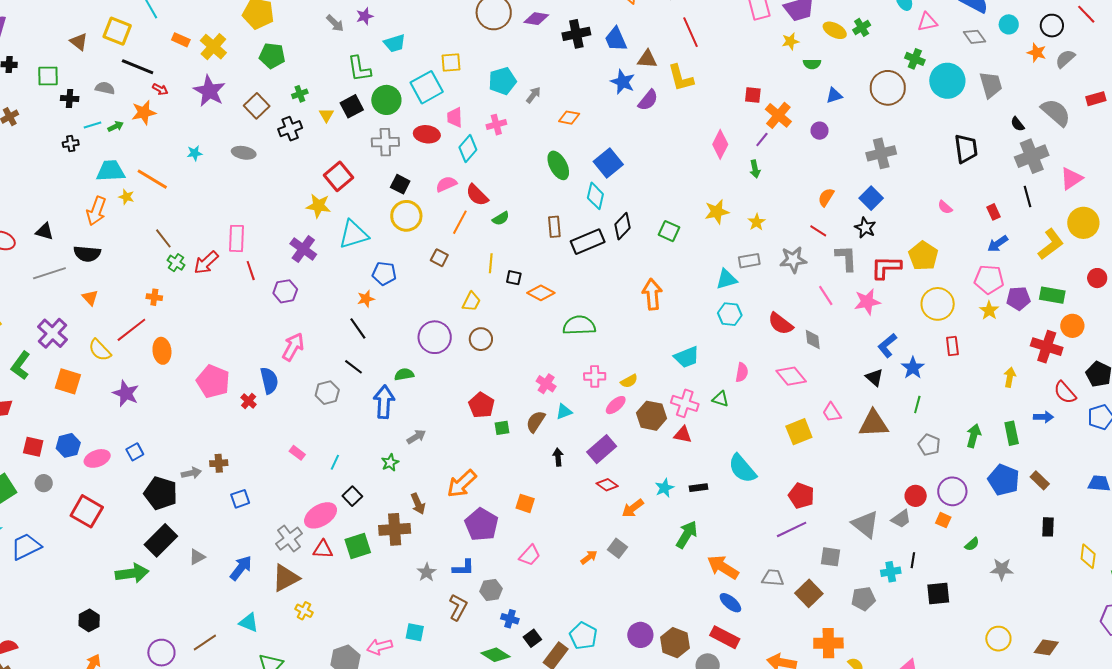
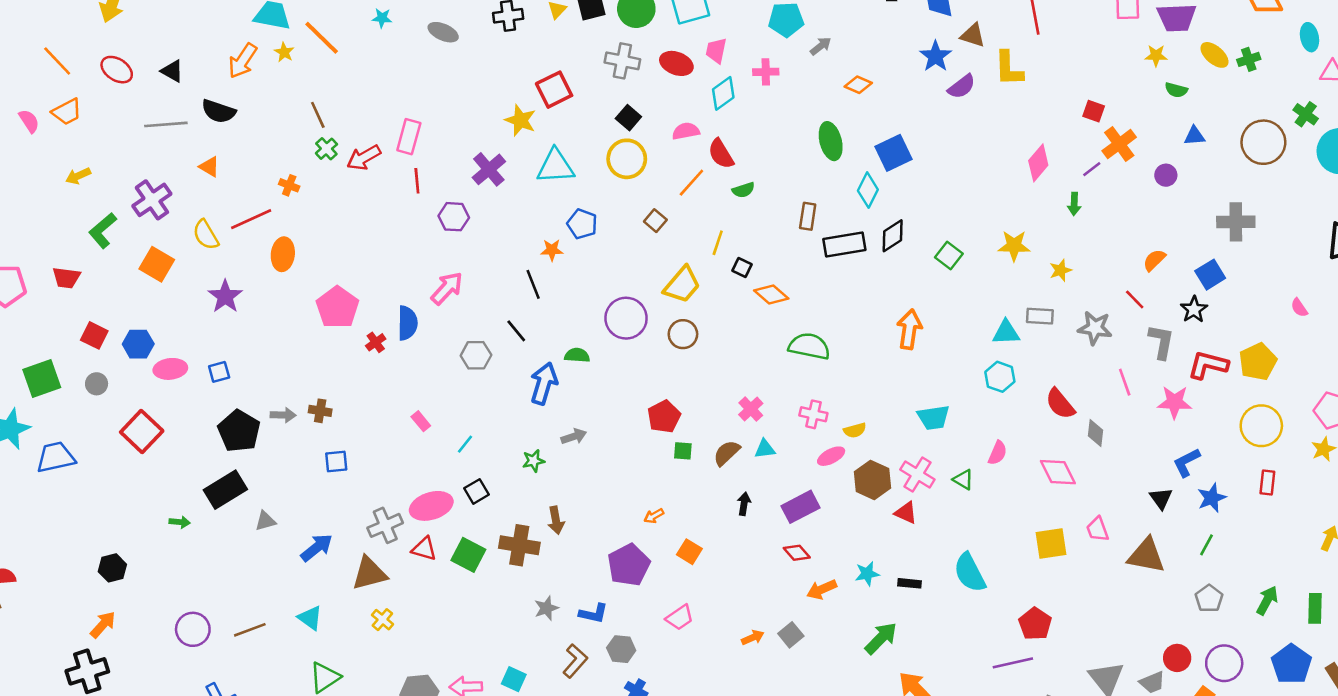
orange triangle: (90, 298) -> (209, 167), turned -30
yellow trapezoid: (471, 302) -> (682, 285), size x1.5
orange arrow: (462, 484) -> (654, 516), moved, size x0.5
green square: (358, 546) -> (468, 555), turned 32
green arrow: (132, 573) -> (180, 522), size x0.5

